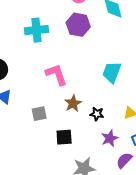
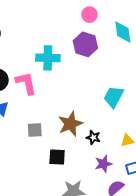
cyan cross: (37, 30) -> (48, 58), moved
pink L-shape: (56, 75) -> (26, 83), moved
brown star: (73, 103) -> (70, 124), size x1.4

